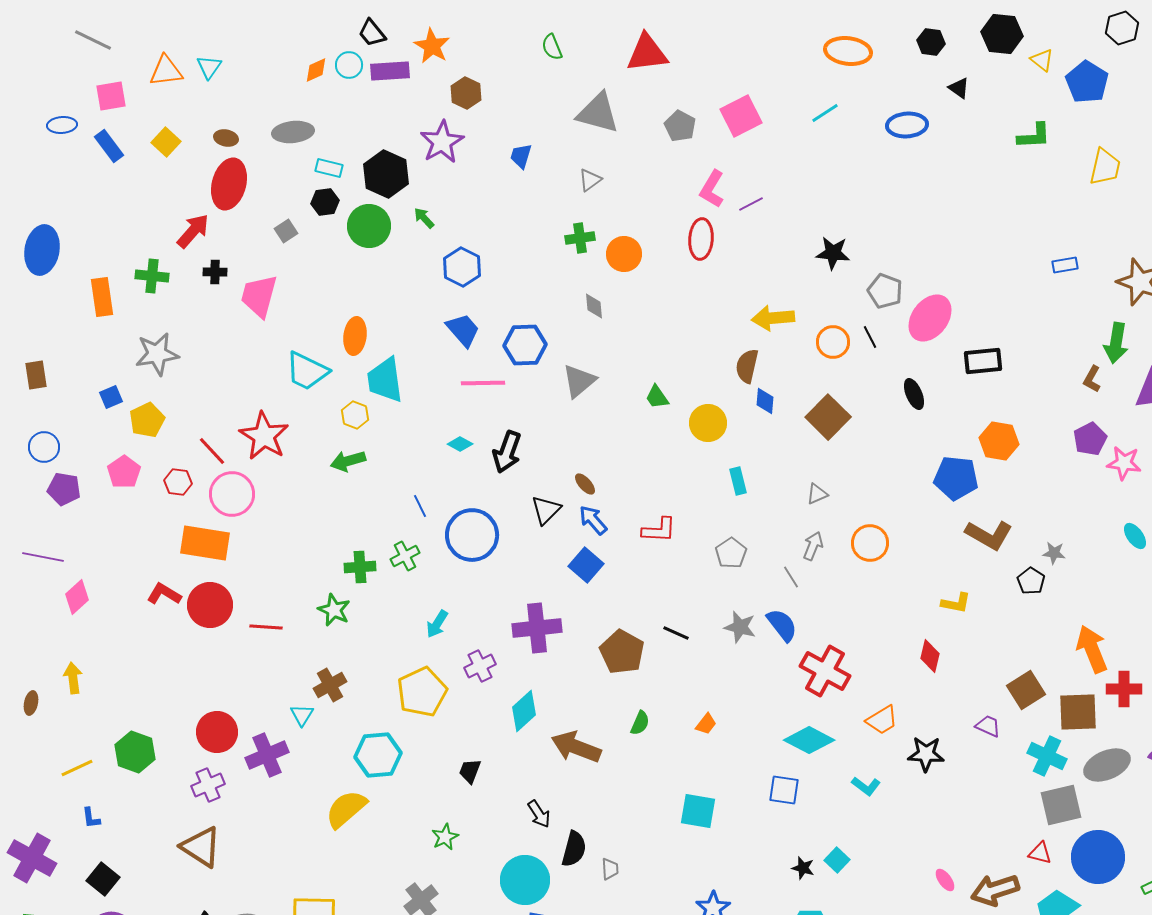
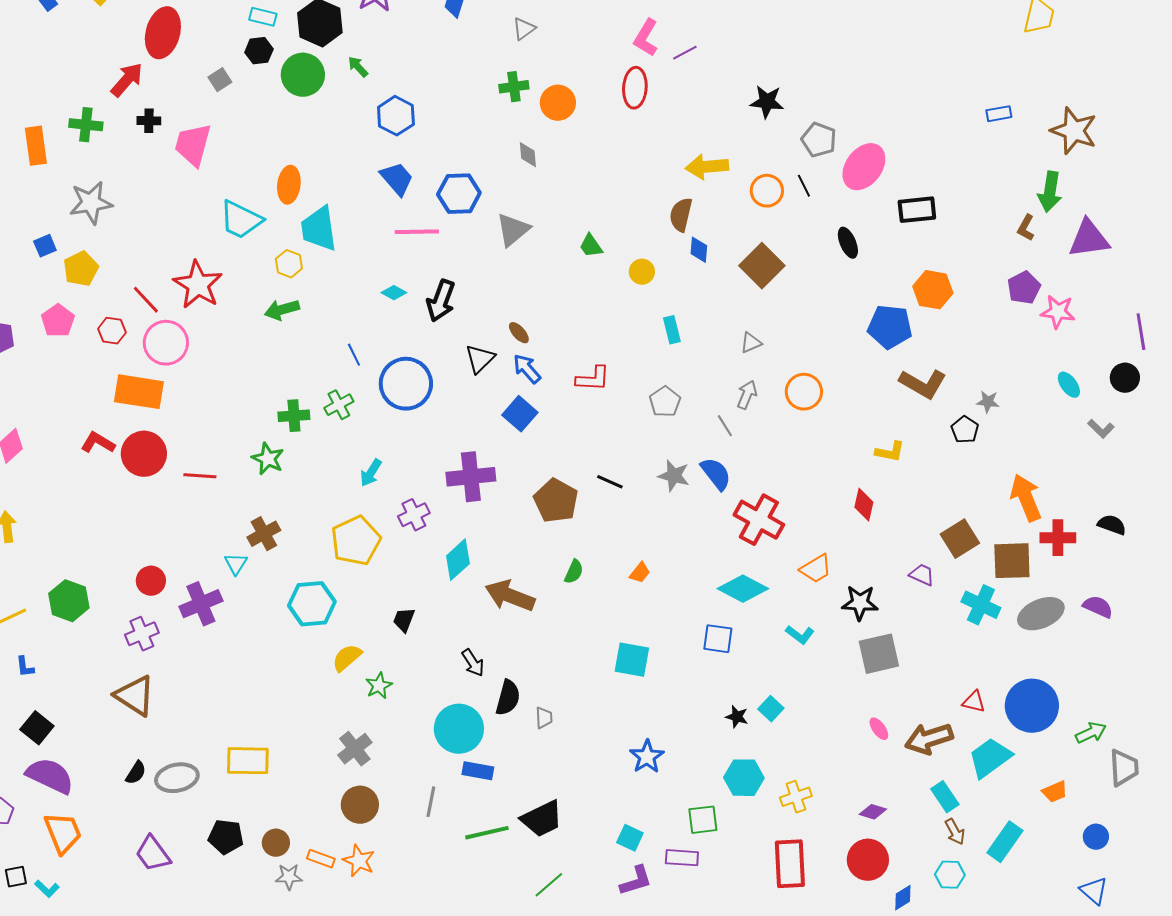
yellow circle: (708, 423) -> (642, 272), size x0.7
red circle: (217, 732) -> (151, 581), size x0.7
gray square: (1061, 805) -> (879, 654), moved
yellow semicircle: (346, 809) -> (347, 658), moved, size x0.7

